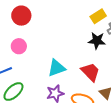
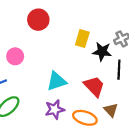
red circle: (21, 16) -> (38, 20), moved
yellow rectangle: (98, 16) -> (82, 39), moved, turned -42

